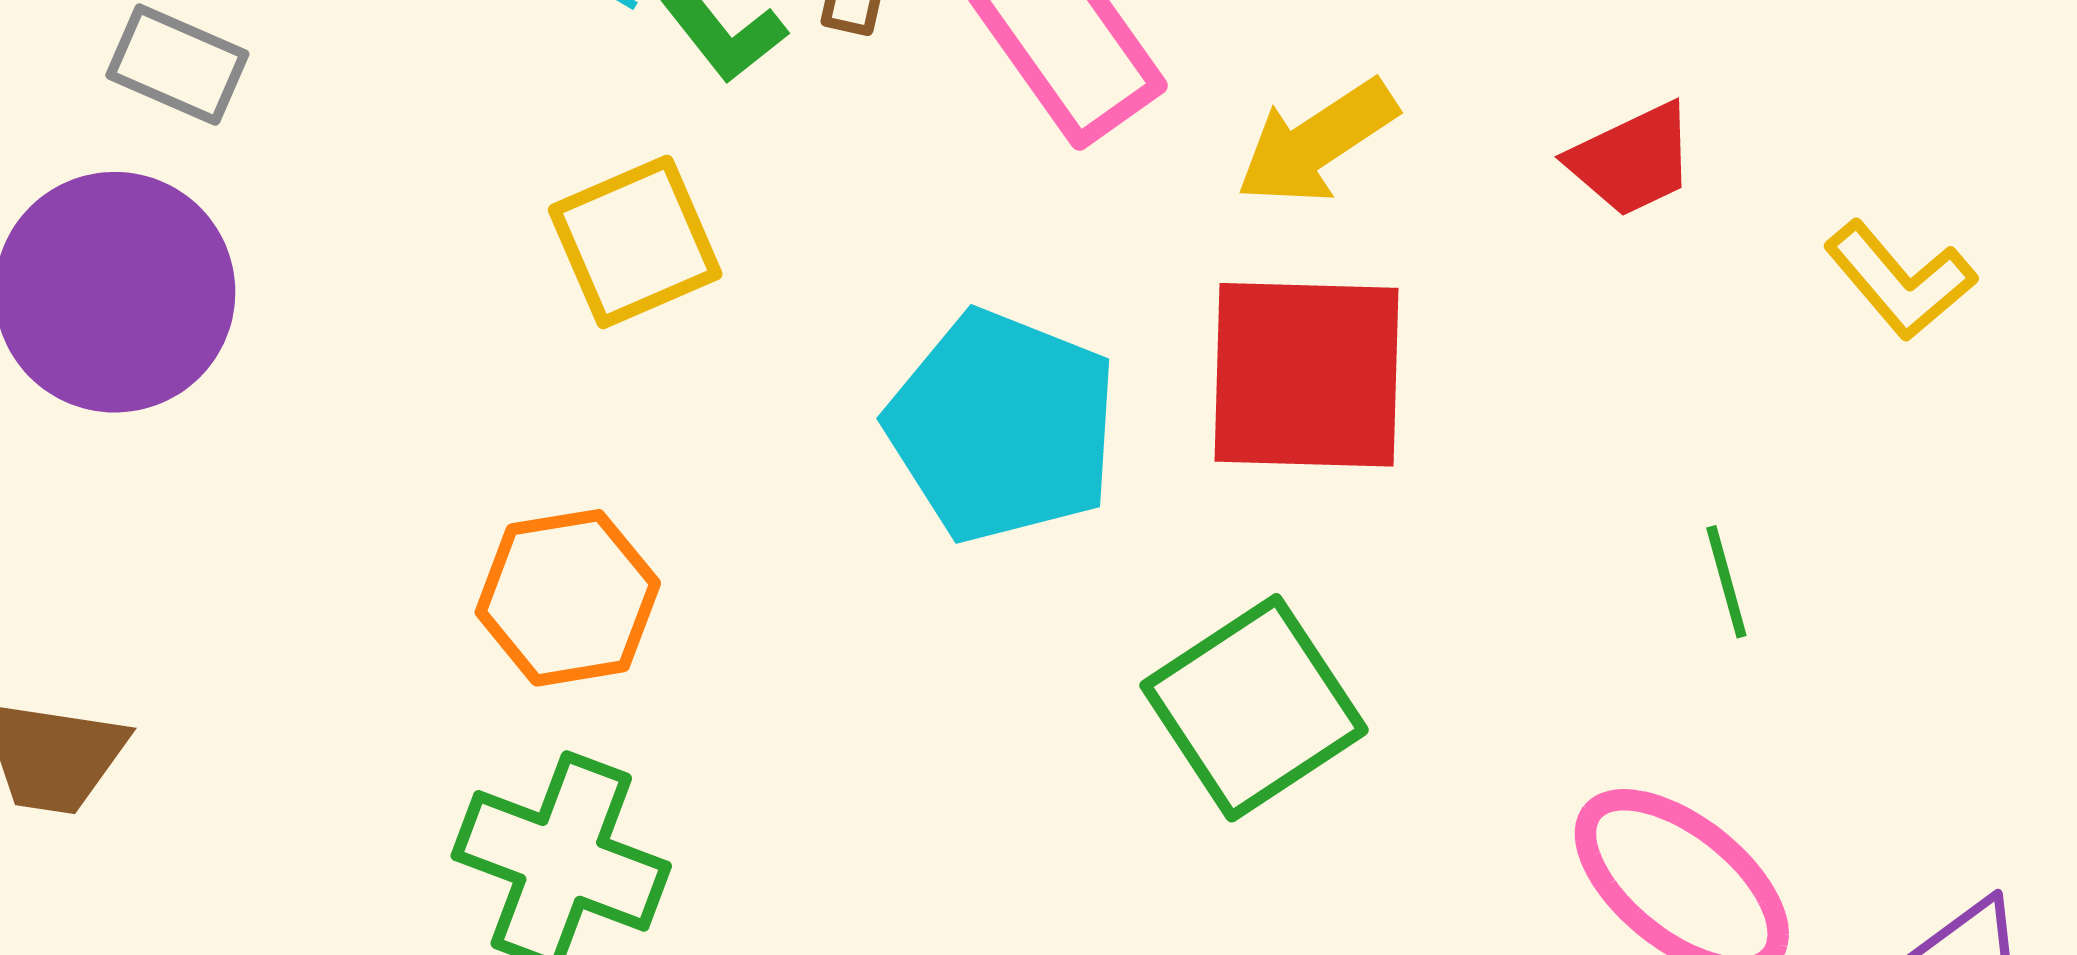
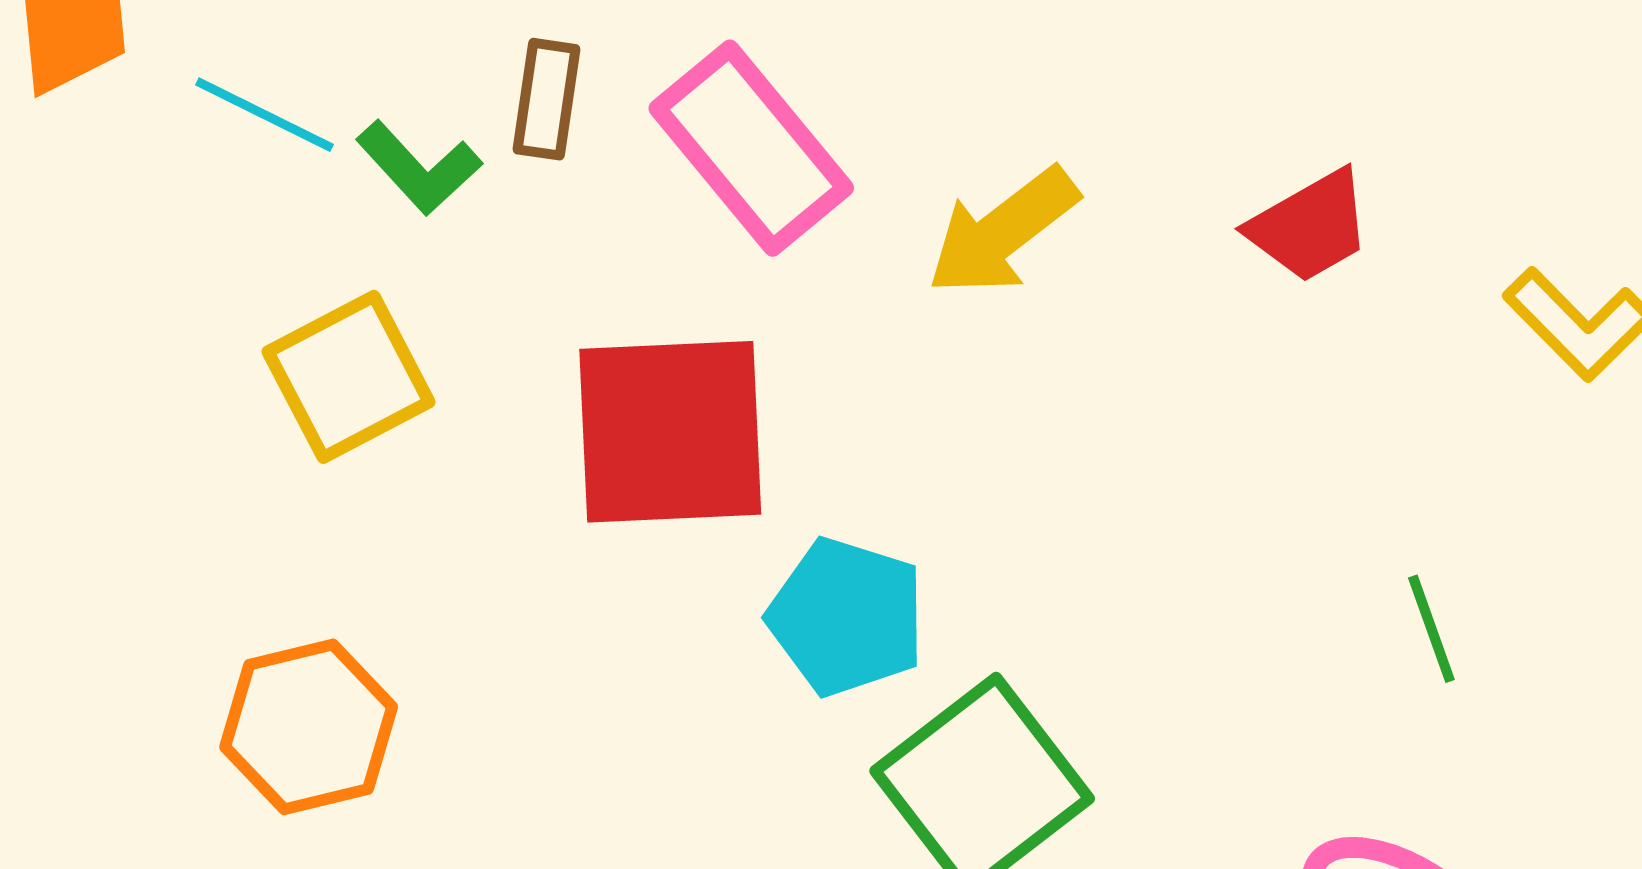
red square: (1307, 375) -> (670, 432), moved
cyan pentagon: (1002, 426) -> (847, 617), moved, size x0.7

